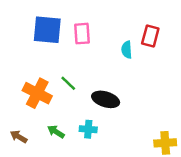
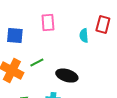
blue square: (47, 30) -> (15, 36), moved, size x0.7
green line: (68, 83) -> (37, 63), turned -72

